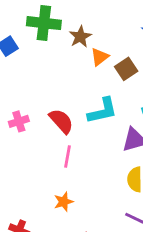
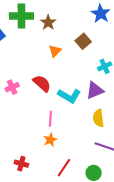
orange triangle: (100, 57) -> (55, 51), moved
cyan L-shape: (103, 111) -> (69, 96), moved, turned 50
pink line: (67, 157) -> (50, 119), moved

